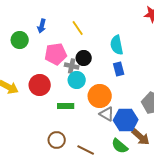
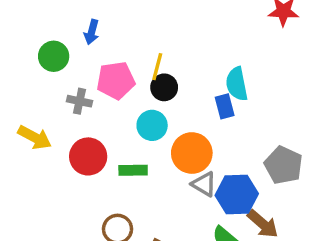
yellow line: (78, 28) -> (157, 67), moved, turned 49
cyan semicircle: (117, 45) -> (237, 84), moved
gray cross: (72, 66) -> (79, 101), moved
red circle: (40, 85) -> (88, 156), moved

